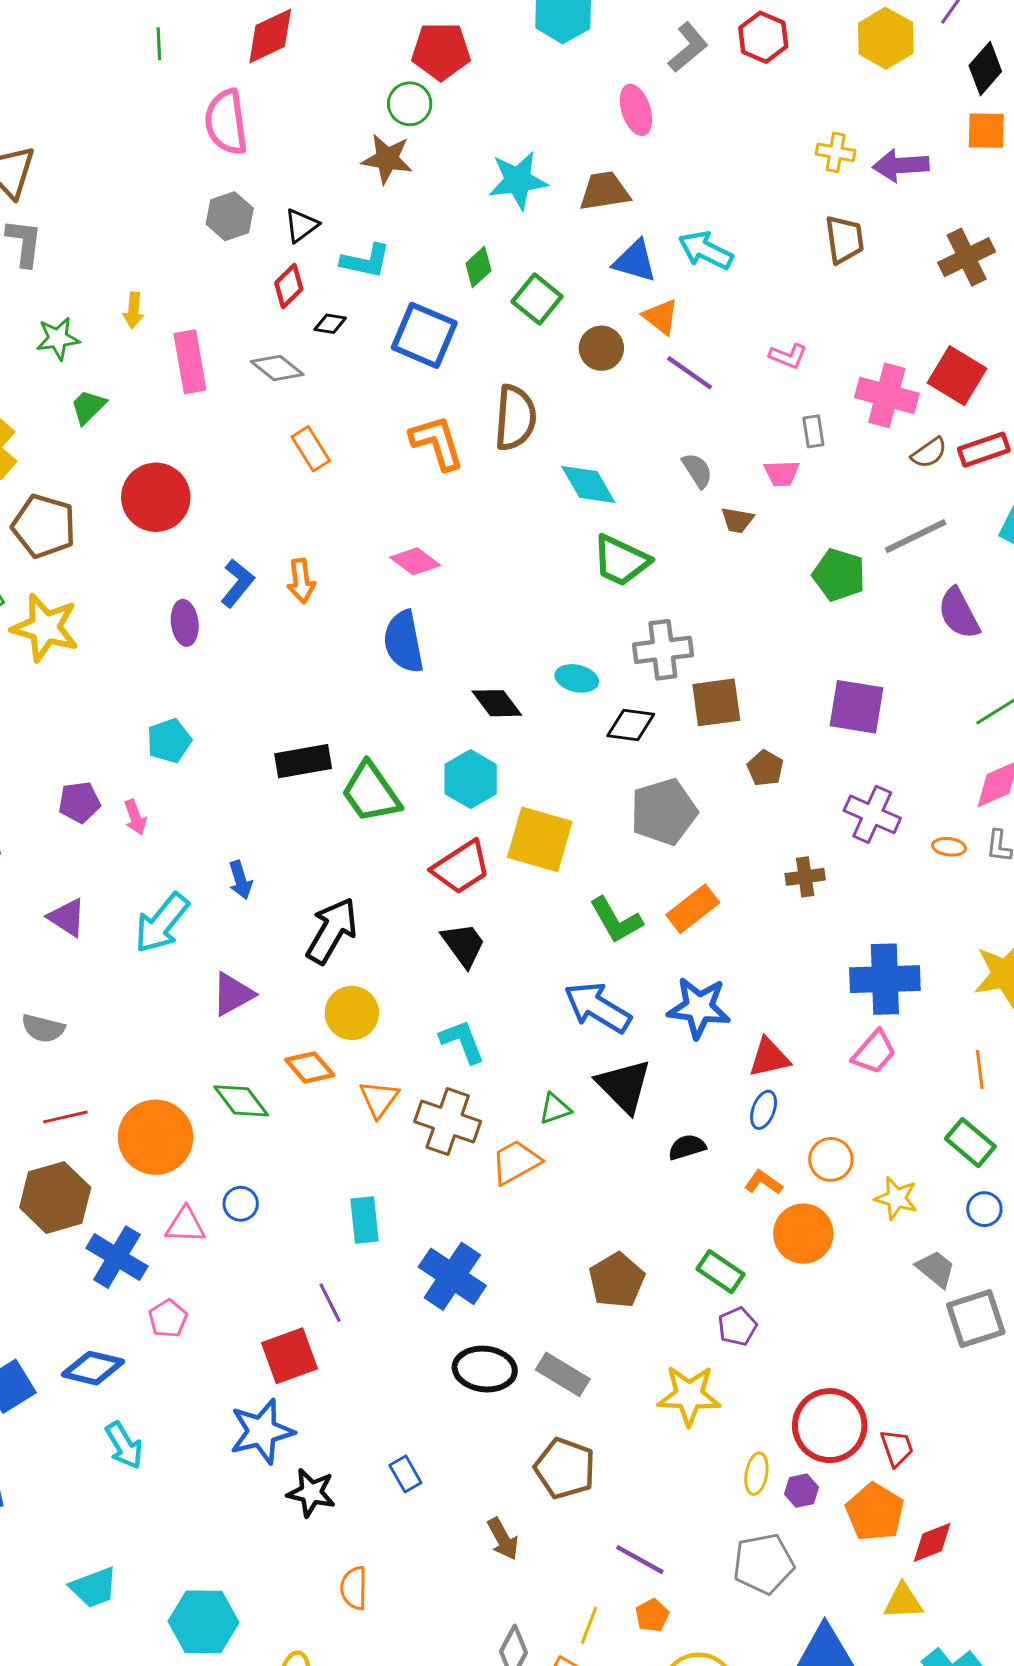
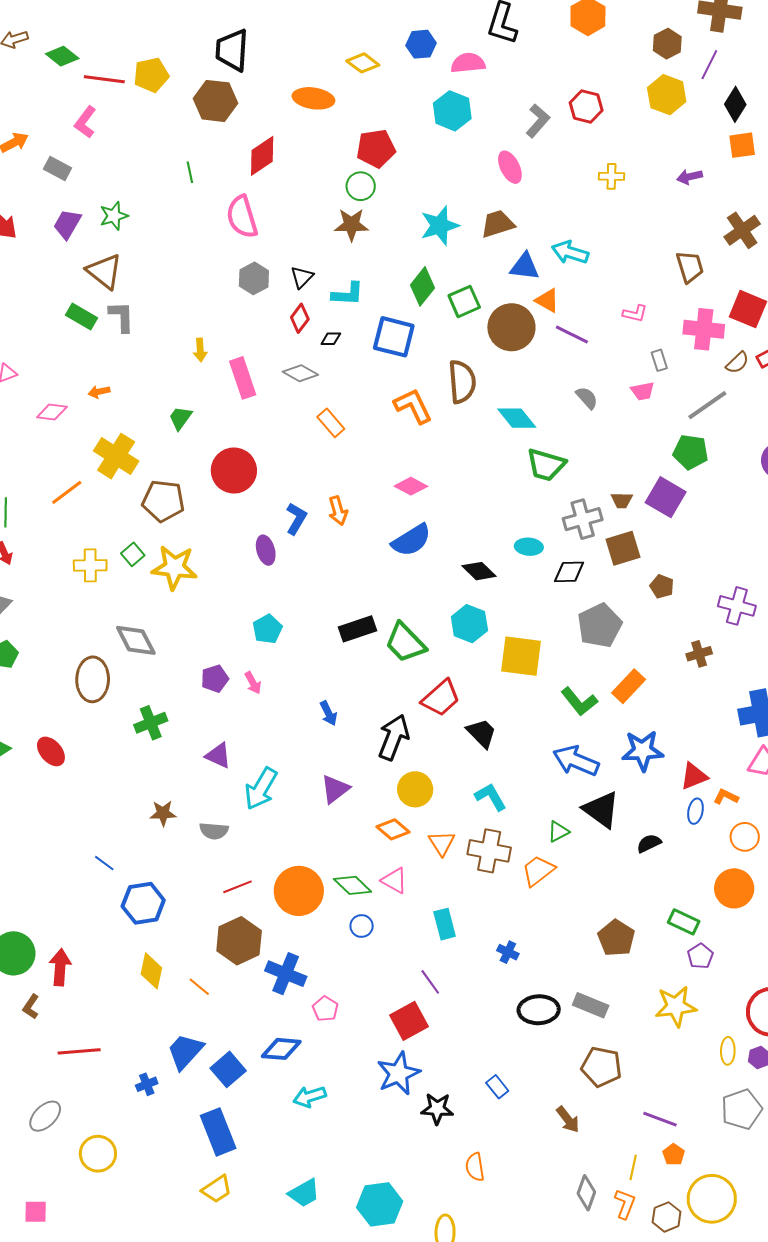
yellow cross: (836, 152) -> (611, 176), moved
purple arrow: (901, 165) -> (690, 177), size x0.7
brown trapezoid: (844, 240) -> (690, 267), moved
green diamond: (478, 267) -> (422, 286), size x1.4
green square: (537, 299) -> (464, 301), turned 36
green star: (58, 339) -> (114, 216), moved
brown circle: (601, 348) -> (511, 327), size x1.6
brown trapezoid: (737, 520) -> (622, 500), moved
gray line: (916, 536) -> (707, 405), moved
blue semicircle: (404, 642) -> (411, 540), turned -102
purple square: (857, 707) -> (666, 497), moved, turned 30
red trapezoid: (461, 867) -> (441, 698), moved
cyan arrow: (162, 923) -> (261, 789), moved
green diamond: (241, 1101) -> (353, 885), moved
orange L-shape: (763, 1182) -> (726, 797), moved
pink triangle: (185, 1225) -> (394, 880), moved, turned 36
blue cross: (452, 1276) -> (508, 952), size x0.5
cyan arrow: (124, 1445) -> (309, 1097), turned 112

